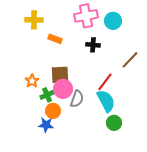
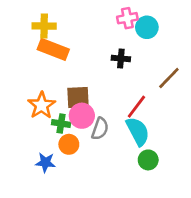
pink cross: (86, 16) -> (127, 18), moved, size x0.7
orange rectangle: (55, 39) -> (53, 49), moved, size x1.6
orange star: (32, 81) -> (42, 105), size x1.5
green cross: (47, 95) -> (61, 124), turned 32
blue star: (46, 125) -> (45, 163), moved

